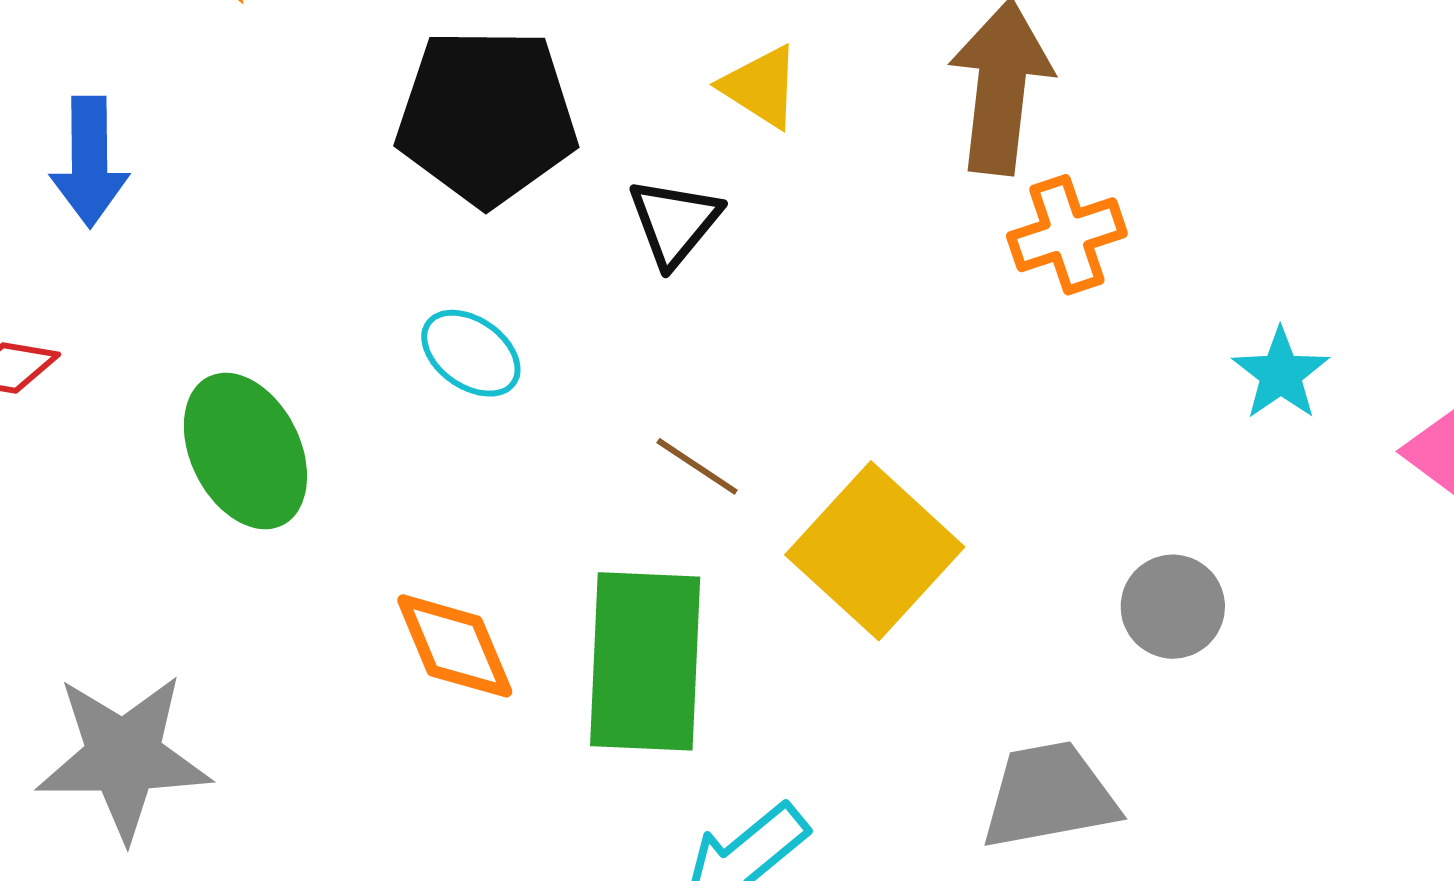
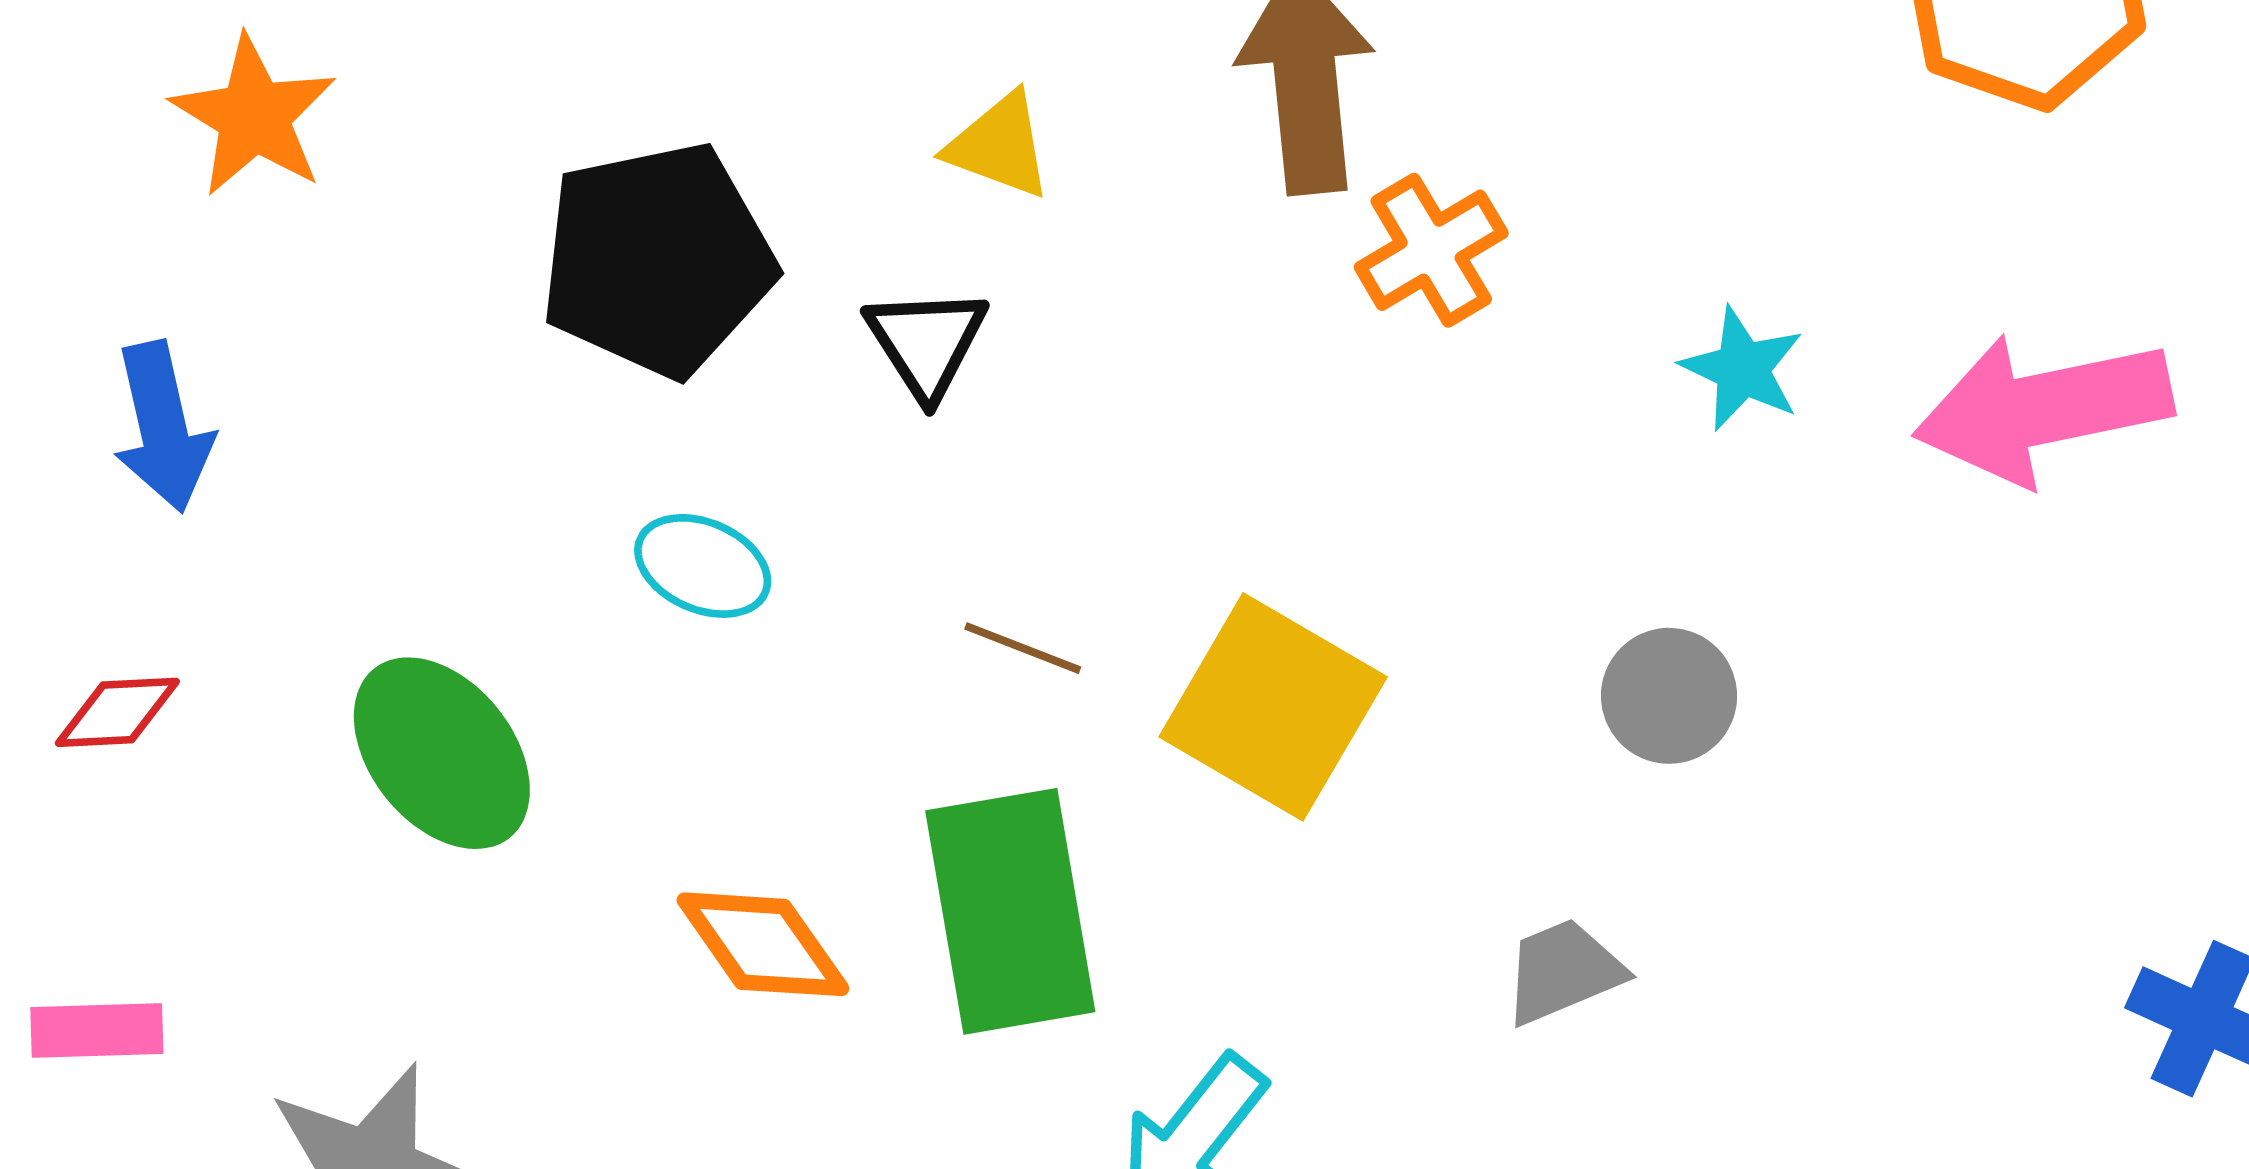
gray trapezoid: (1049, 796) -> (1563, 971), size x0.7

